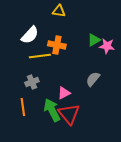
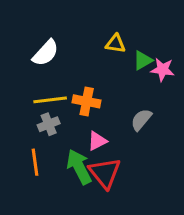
yellow triangle: (59, 11) -> (115, 44), moved
orange cross: (57, 45) -> (87, 101), moved
yellow line: (40, 56) -> (50, 100), moved

